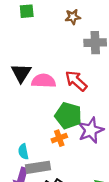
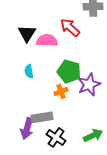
red arrow: (76, 81) -> (70, 27), moved
cyan semicircle: (23, 152) -> (29, 71), moved

